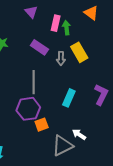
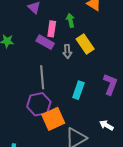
pink rectangle: (56, 23) -> (52, 29), moved
orange square: (42, 125) -> (53, 119), size x1.6
white arrow: (79, 134) -> (106, 125), moved

